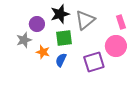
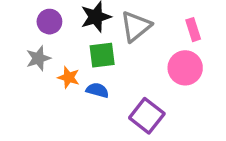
purple circle: (37, 24) -> (49, 22), moved
blue semicircle: (61, 60) -> (97, 90), turned 80
purple square: (94, 62) -> (147, 116), moved, turned -35

